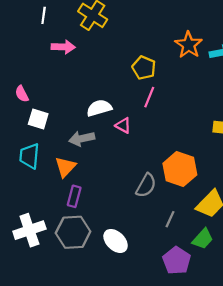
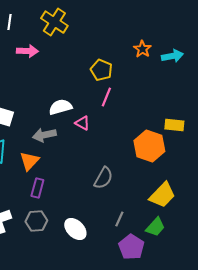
orange star: (189, 45) -> (142, 49), size x0.7
orange hexagon: (180, 169) -> (149, 146), moved
gray line: (170, 219) -> (119, 219), moved
gray hexagon: (73, 232) -> (36, 221), size x0.7

